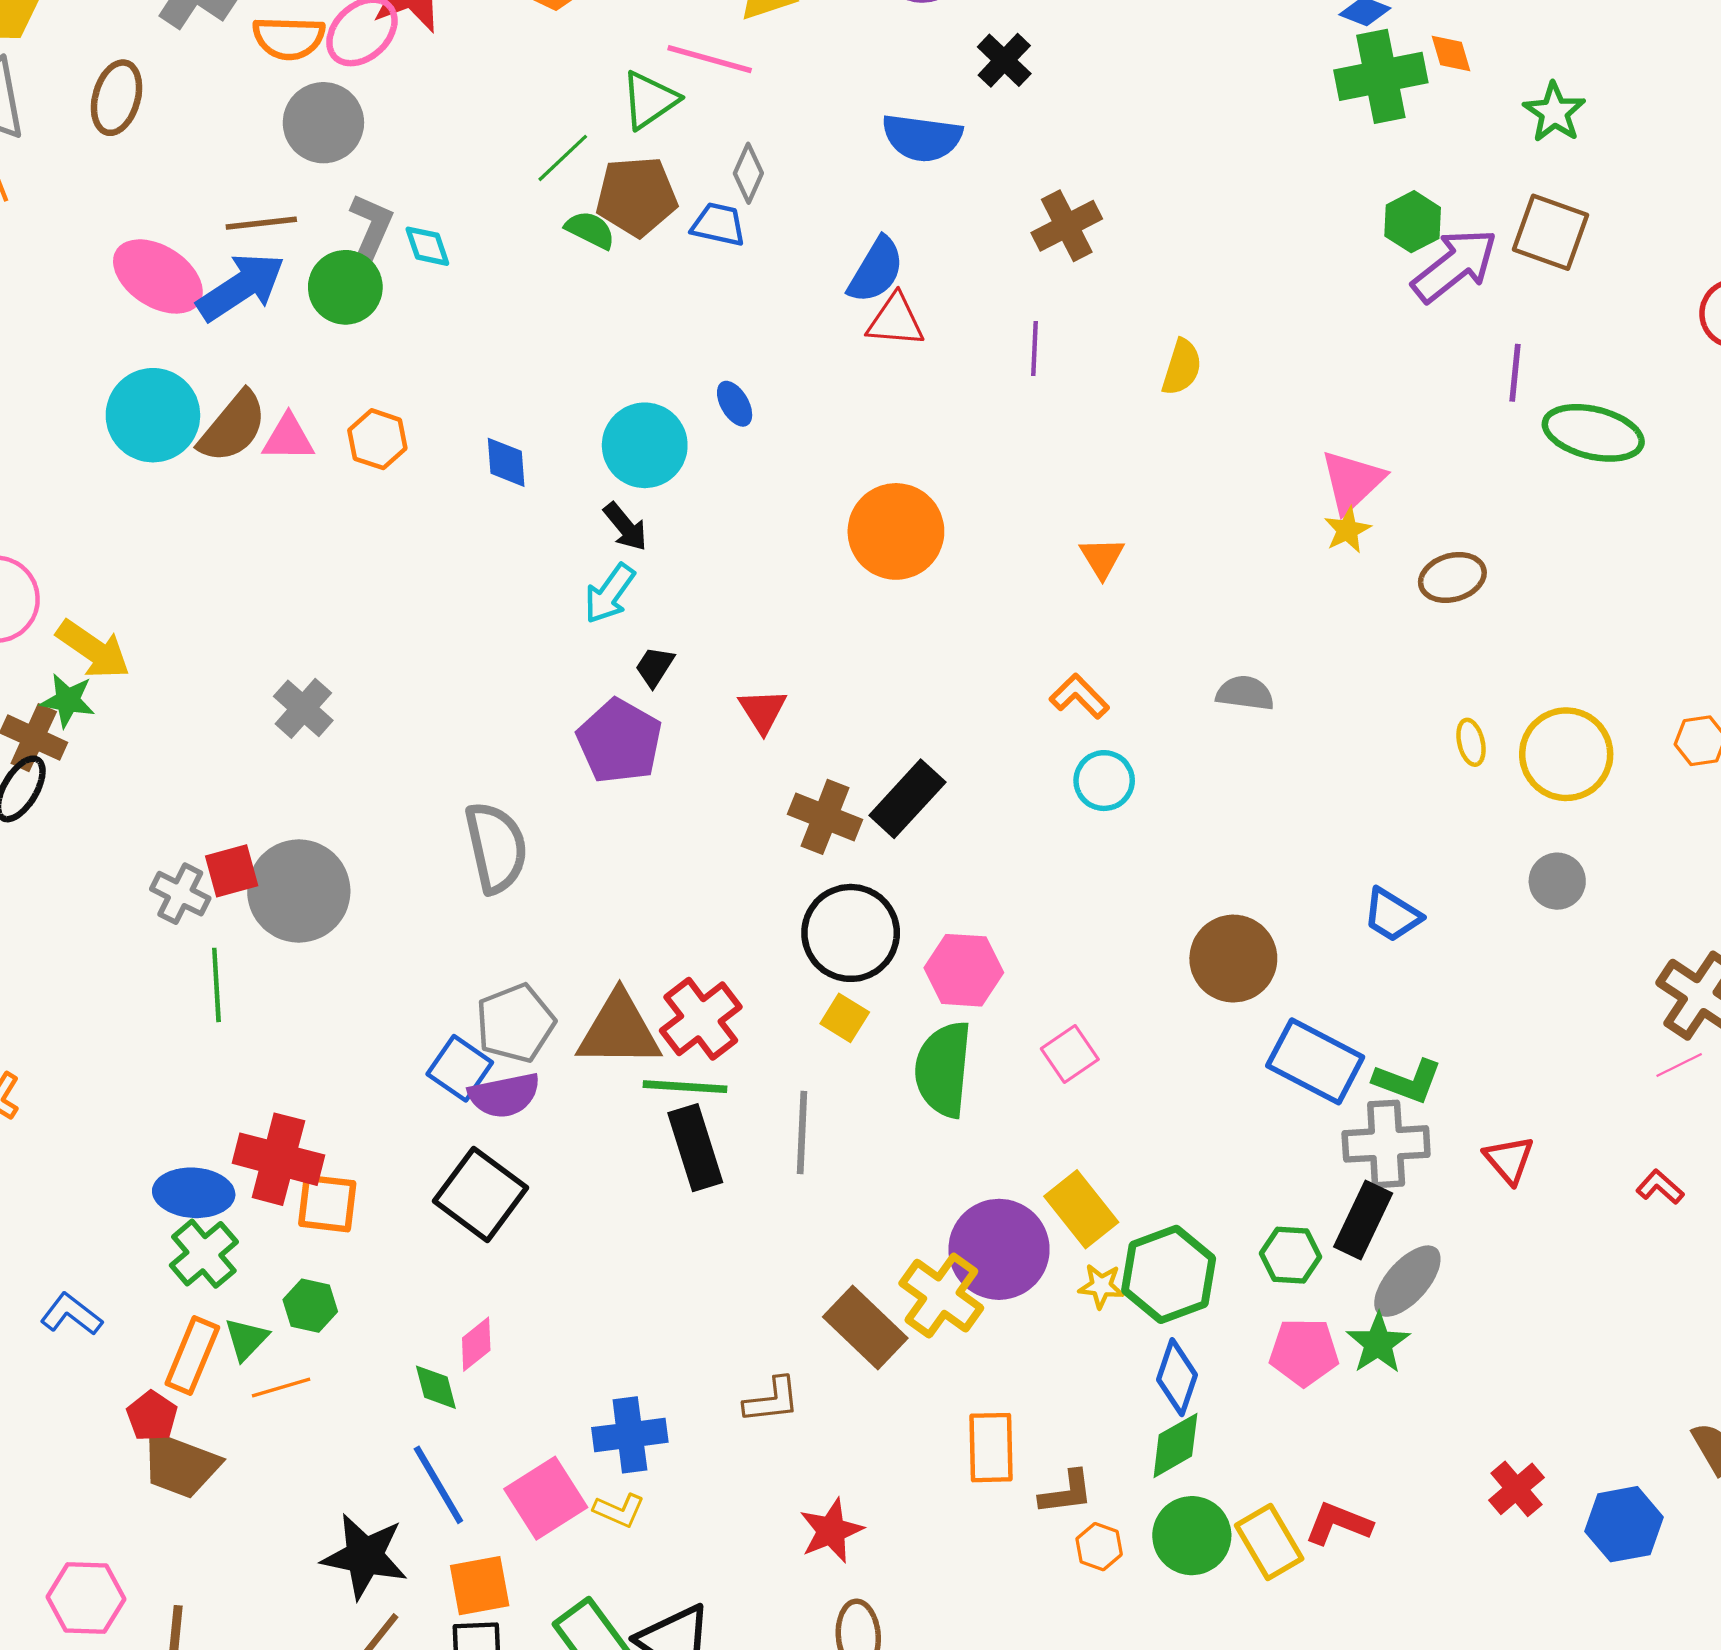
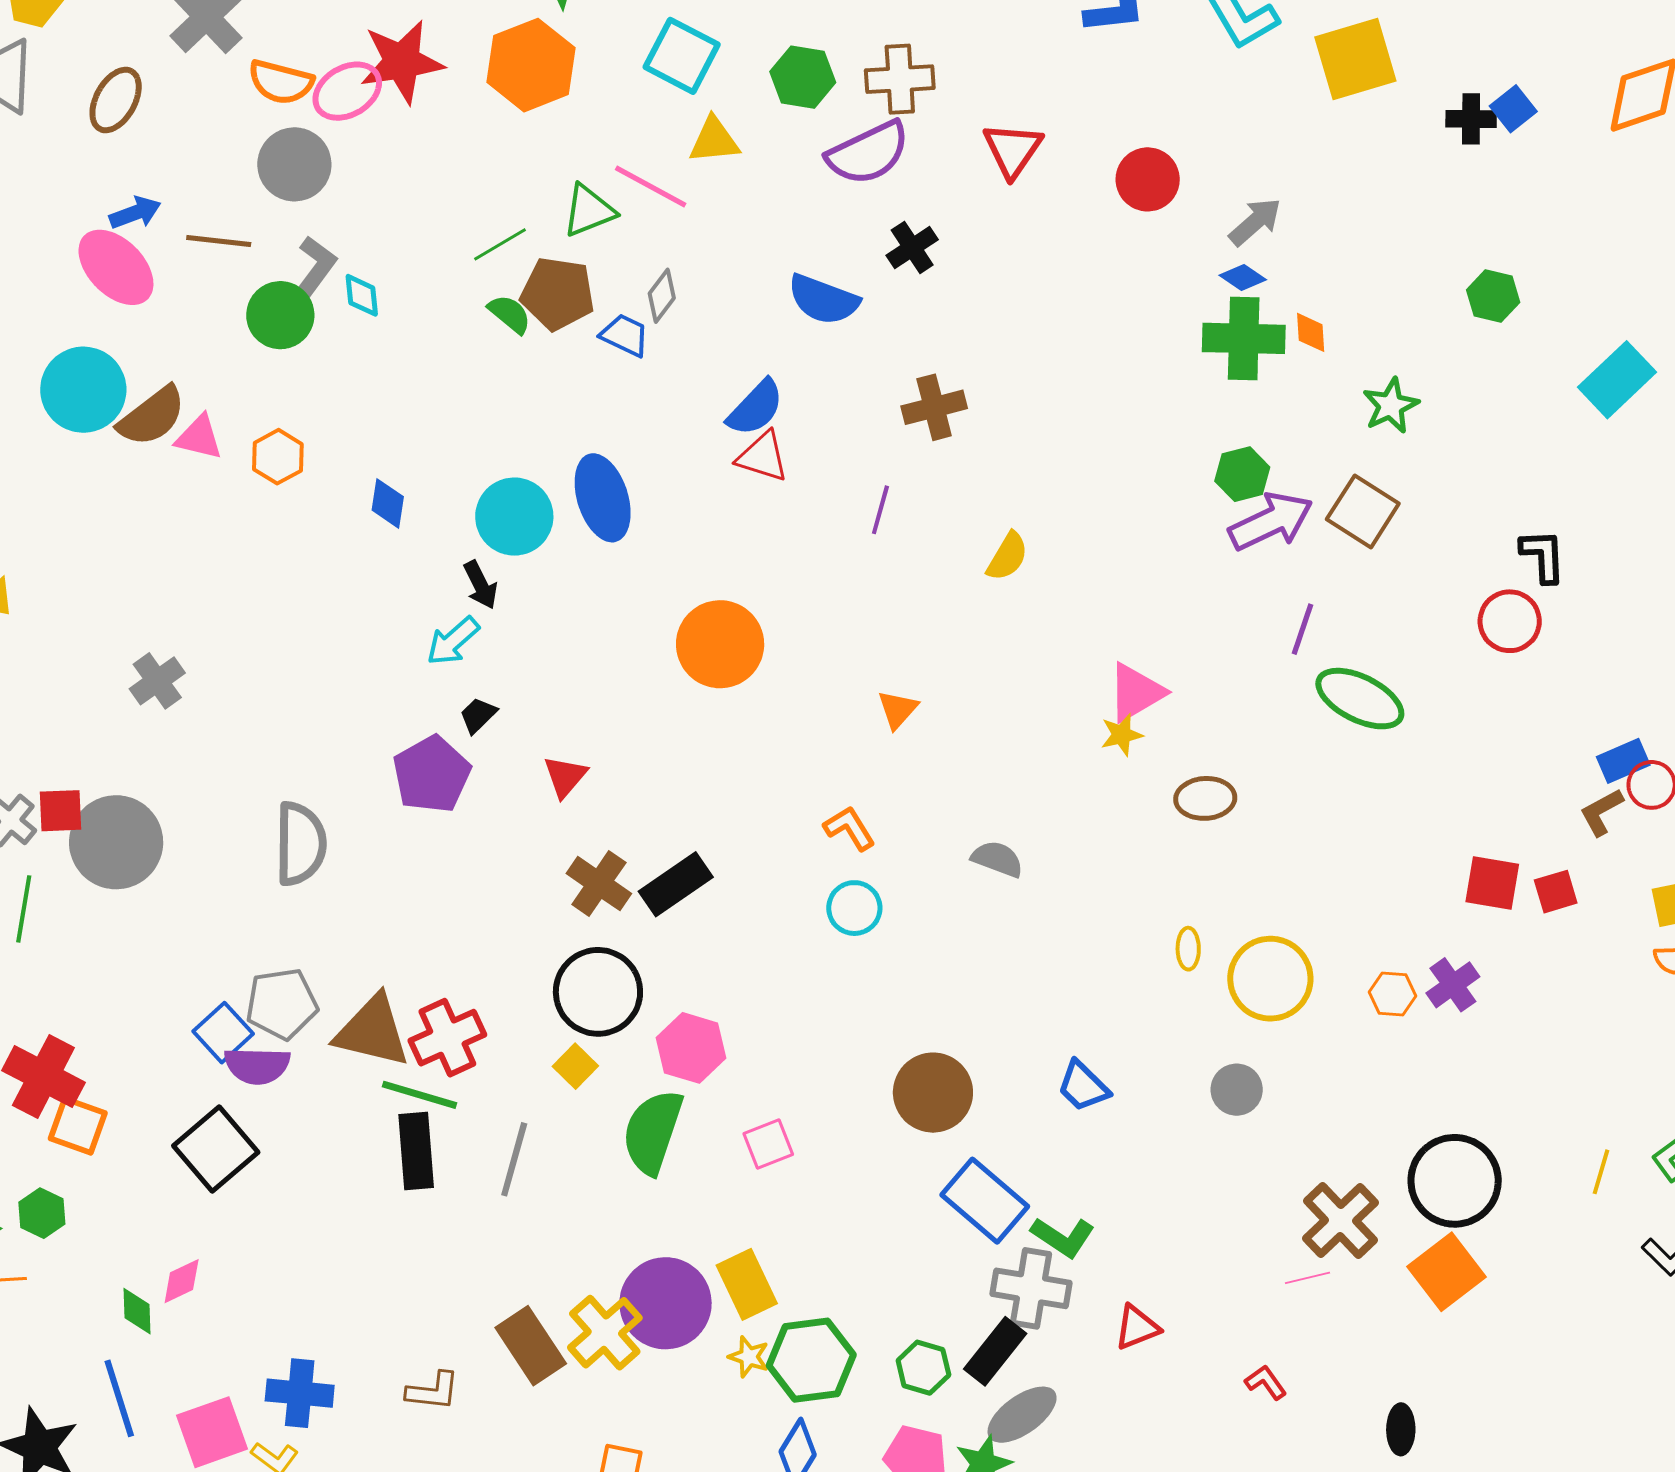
blue arrow: (241, 287) -> (135, 213), moved, size x0.6
blue ellipse: (735, 404) -> (603, 498), size x2.0
red triangle: (1509, 1160) -> (1137, 1327), turned 36

